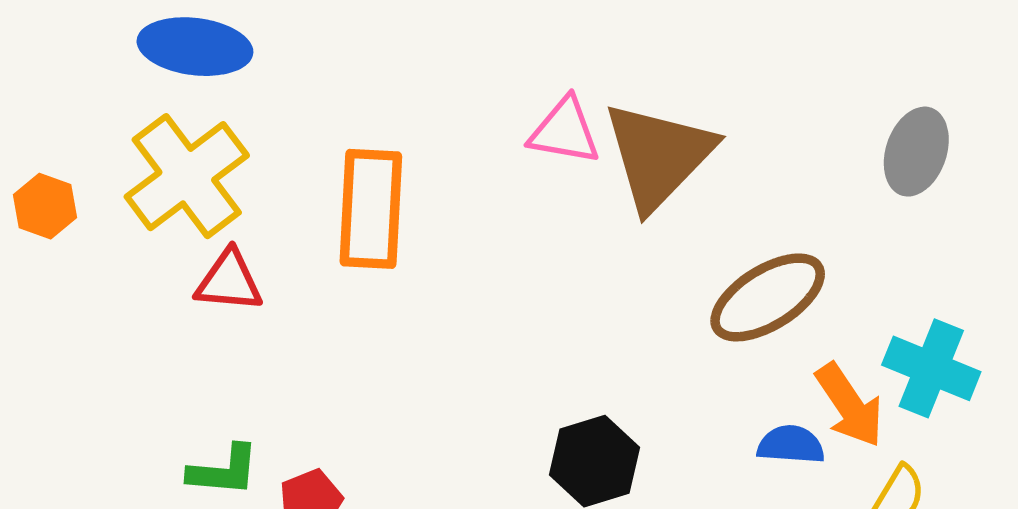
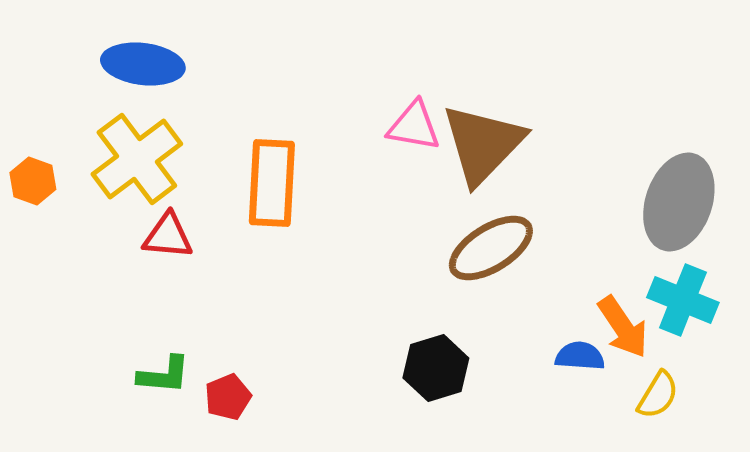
gray ellipse: (916, 152) -> (679, 202), moved, size x1.5
brown ellipse: (768, 297) -> (491, 248), moved

